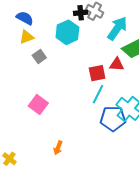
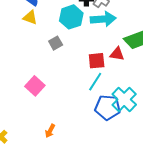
cyan arrow: (117, 28) -> (103, 19), moved, turned 45
yellow triangle: (27, 37) -> (30, 17), turned 35
gray square: (39, 56) -> (56, 43), moved

